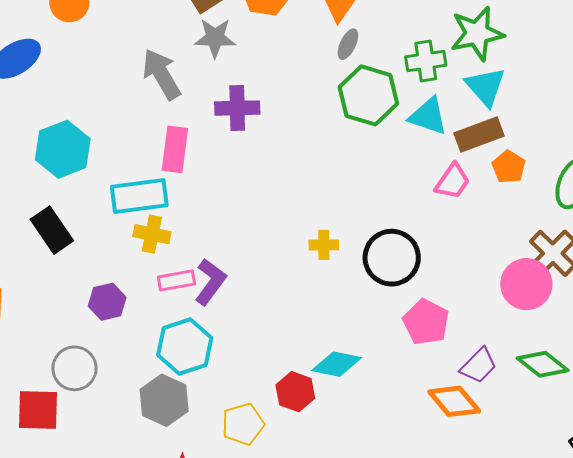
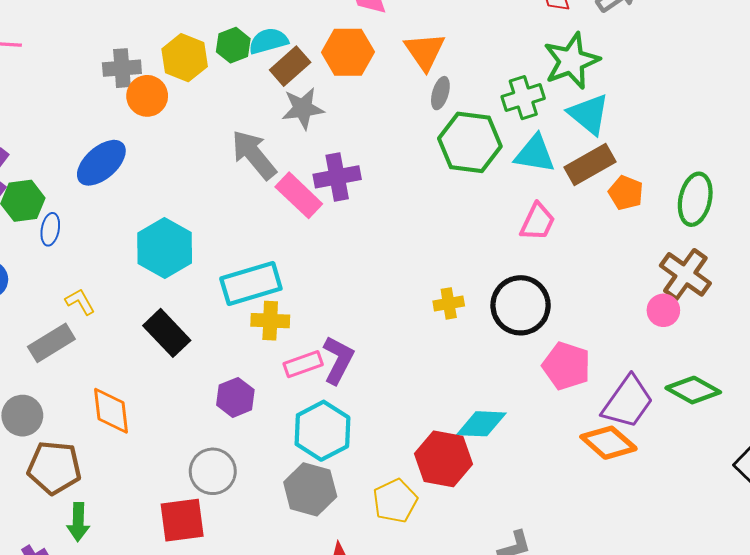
pink rectangle: (175, 149) -> (299, 195), moved, turned -45
pink trapezoid: (452, 181) -> (538, 222), moved
pink circle: (526, 284) -> (663, 310), size x0.6
purple trapezoid: (479, 366) -> (628, 402), size x1.4
red hexagon: (295, 392) -> (444, 459), size x1.4

